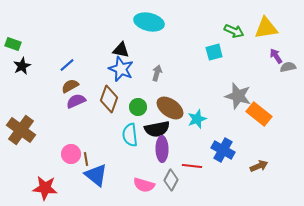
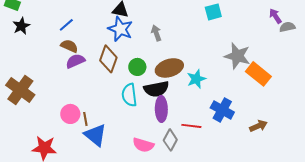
gray arrow: (157, 73) -> (156, 33), turned -35
brown semicircle: (70, 86) -> (69, 46), turned 54
brown ellipse: (170, 108) -> (169, 68), turned -52

